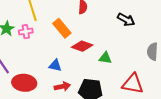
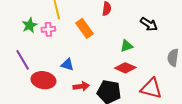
red diamond: (82, 46) -> (125, 68), moved
green triangle: (105, 58) -> (127, 46), moved, turned -32
blue triangle: (55, 65) -> (67, 65), moved

